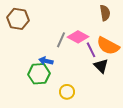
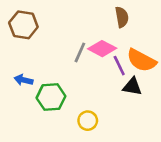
brown semicircle: (105, 13) -> (122, 17), moved
blue arrow: (46, 61) -> (23, 80), moved
black triangle: (101, 66) -> (132, 87), turned -35

